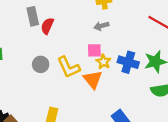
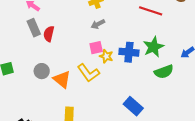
gray circle: (41, 64) -> (42, 71), moved
yellow L-shape: (69, 67) -> (88, 73), moved
orange triangle: (93, 79) -> (62, 79), moved

